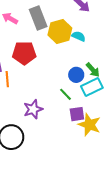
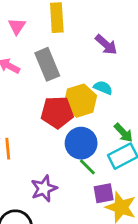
yellow hexagon: (60, 31) -> (80, 101), moved
red pentagon: (24, 53) -> (57, 112), moved
blue circle: (76, 75) -> (81, 143), moved, size x1.5

